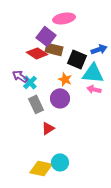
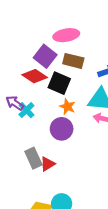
brown rectangle: (54, 49) -> (73, 61), moved
black square: (77, 59) -> (59, 83), moved
gray rectangle: (36, 104) -> (33, 158), moved

